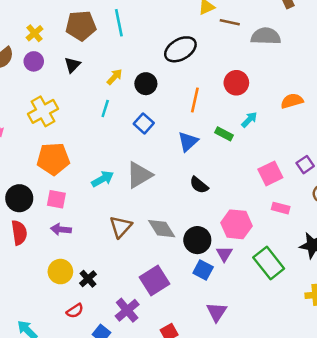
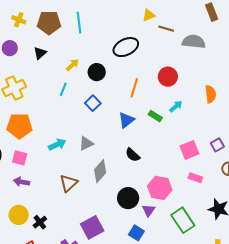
yellow cross: (35, 33) -> (19, 20), moved, turned -32
orange semicircle: (292, 101) -> (211, 94), turned 96
gray triangle: (139, 175) -> (86, 144), size x0.7
gray diamond: (162, 229) -> (100, 171), moved, turned 70
blue square: (203, 270) -> (136, 233), moved

